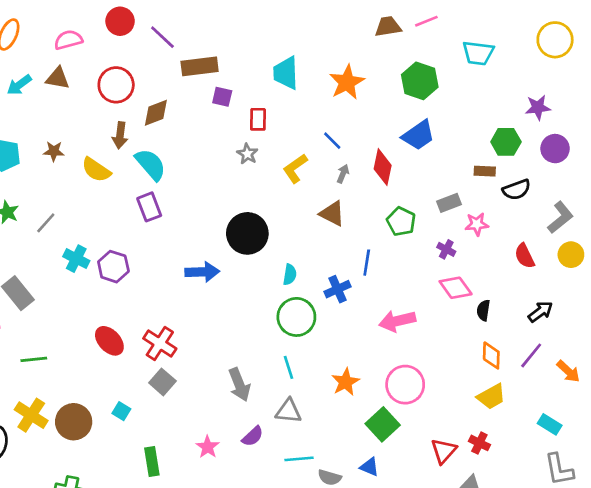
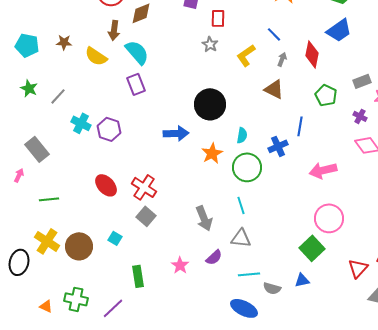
orange star: (345, 382) -> (212, 153), moved
blue triangle: (369, 467) -> (302, 280), turned -35

